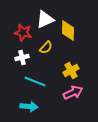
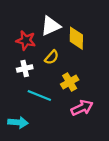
yellow cross: (71, 71) -> (70, 82), moved
cyan arrow: (29, 107) -> (18, 122), moved

